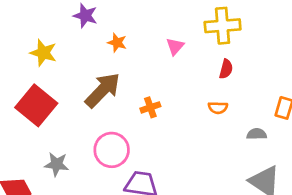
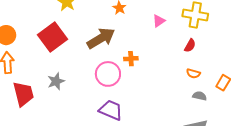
orange semicircle: (218, 108) -> (193, 73), moved
pink circle: (112, 150) -> (108, 74), moved
gray star: (57, 164) -> (56, 81), turned 30

